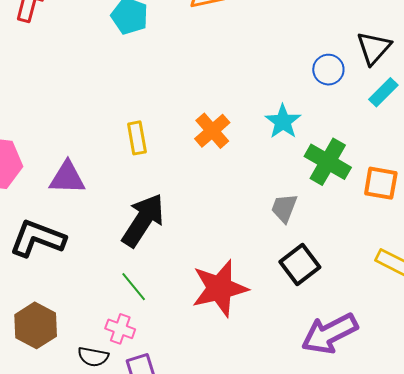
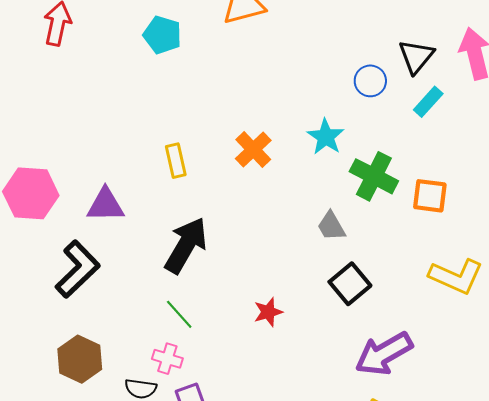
gray trapezoid: (284, 208) -> (331, 226), turned -48
black L-shape: (37, 238) -> (78, 269), turned 118
red star: (220, 288) -> (268, 312), size x0.5

